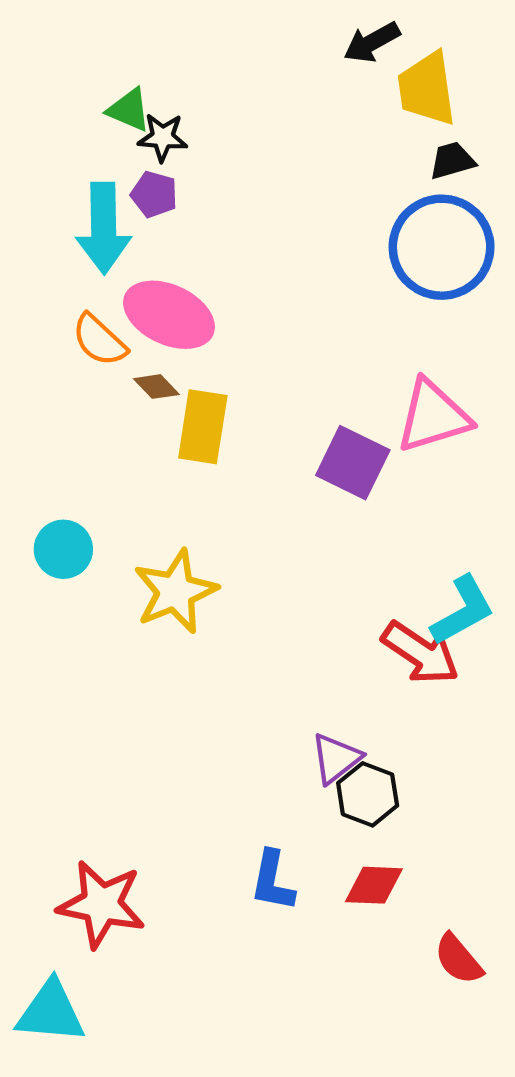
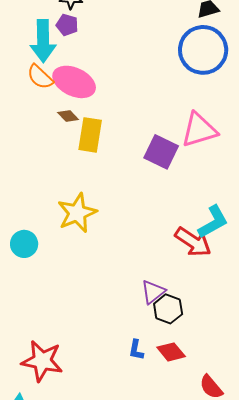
orange semicircle: (99, 340) -> (40, 77), moved
cyan circle: (63, 549) -> (24, 244), moved
blue L-shape: (273, 881) -> (136, 350), moved, size x0.7
red diamond: (374, 885) -> (171, 352), turned 48

